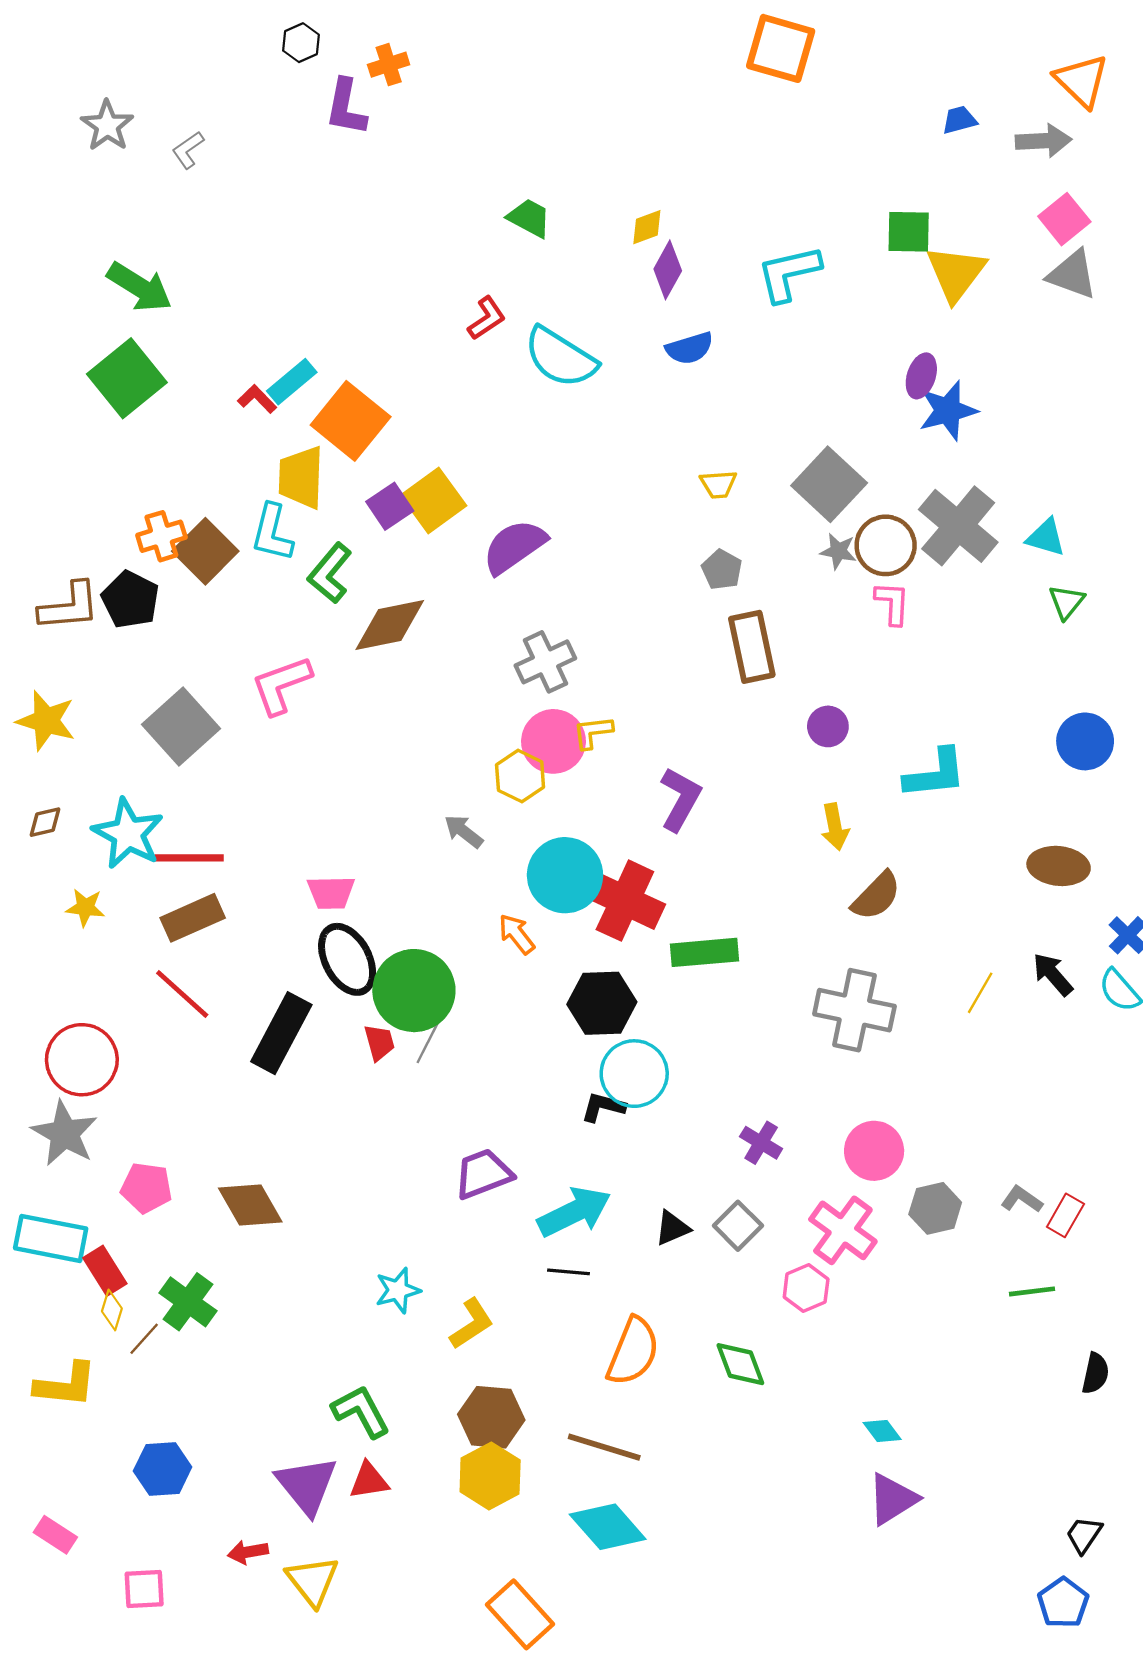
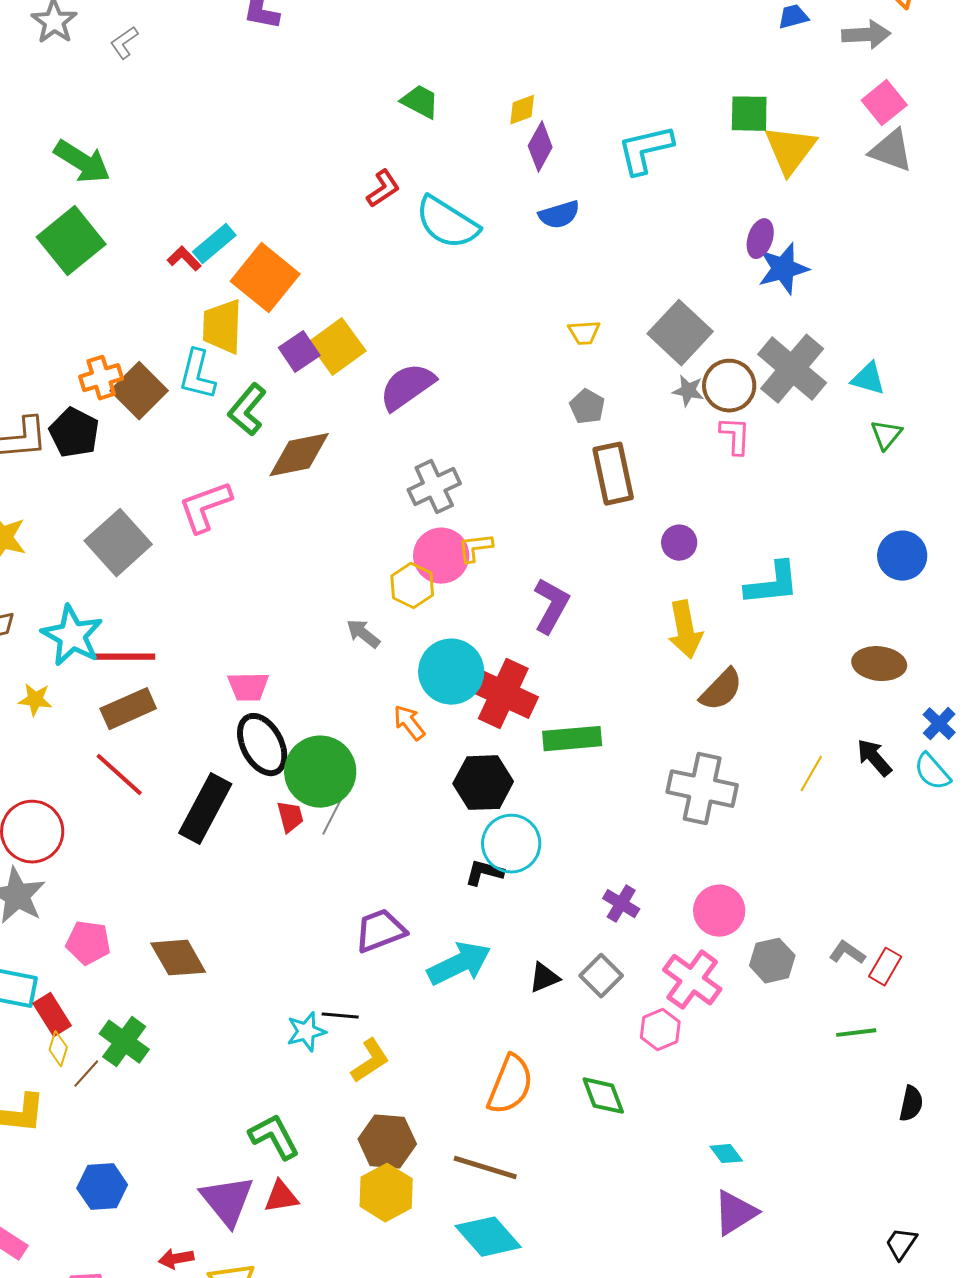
yellow arrow: (835, 827) -> (685, 630), size x1.4
black line: (568, 1272) -> (340, 1016), moved

